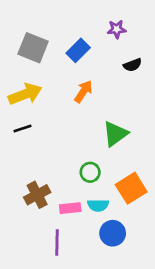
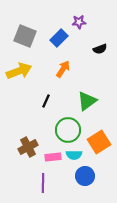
purple star: (117, 29) -> (79, 22), moved
black line: (23, 129) -> (46, 101), moved, turned -48
green circle: (90, 172) -> (68, 130), size x1.6

